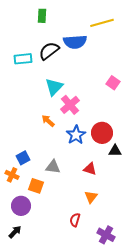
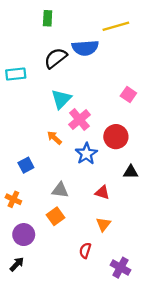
cyan rectangle: (23, 59) -> (16, 74), moved
red circle: (102, 133) -> (116, 137), moved
blue square: (23, 158) -> (26, 165), moved
orange square: (36, 186) -> (56, 216), moved, turned 35

